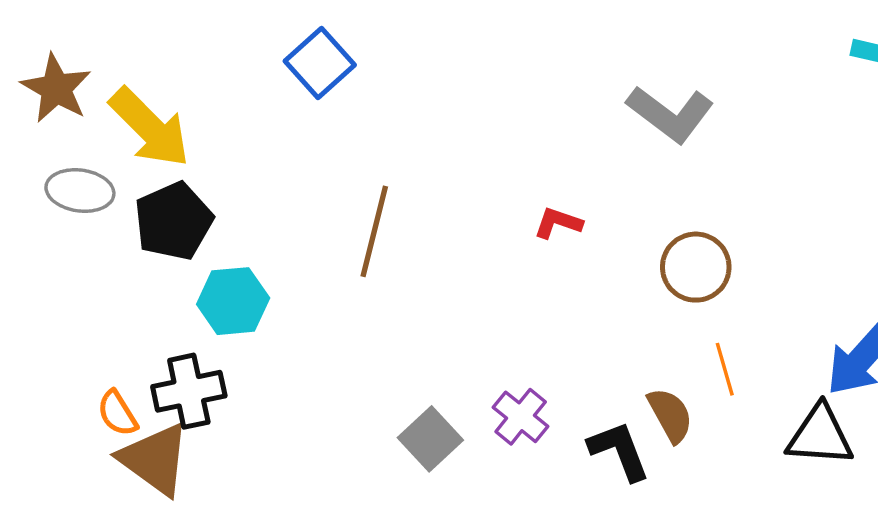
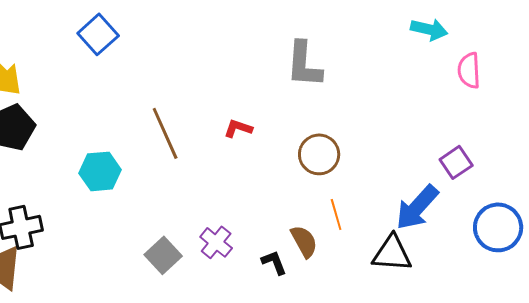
gray L-shape: (670, 114) -> (304, 64), turned 57
brown line: (374, 231) -> (165, 133), moved, turned -38
cyan hexagon: (233, 301) -> (100, 171), moved
black L-shape: (619, 451) -> (274, 262), size x0.7

